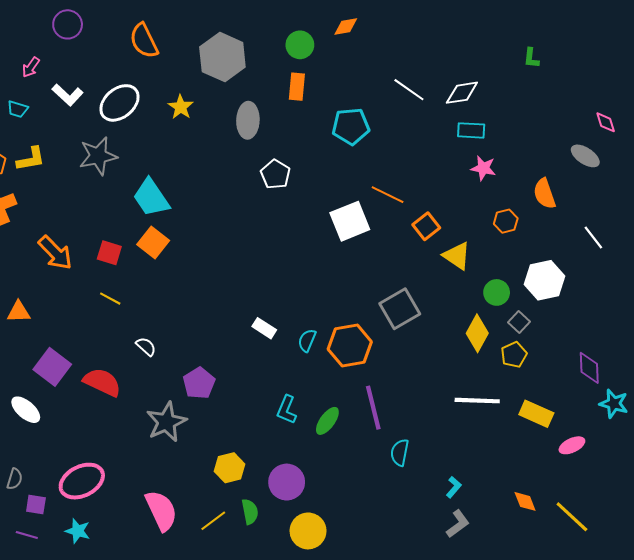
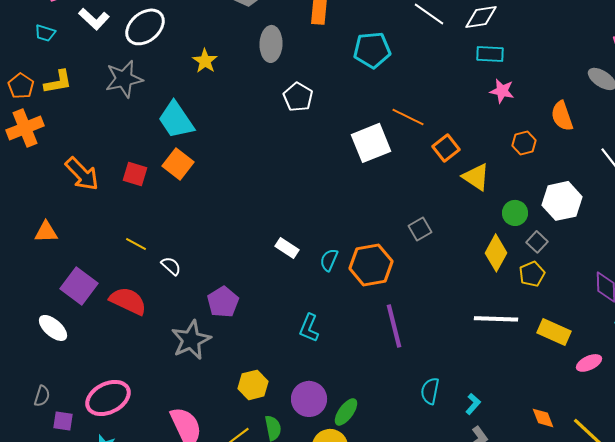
yellow star: (181, 107) -> (205, 61), moved
yellow line: (110, 299) -> (136, 244), moved
gray square: (400, 309) -> (420, 229), size x0.6
green ellipse: (327, 421) -> (346, 412), moved
cyan semicircle: (400, 452) -> (430, 391), moved

